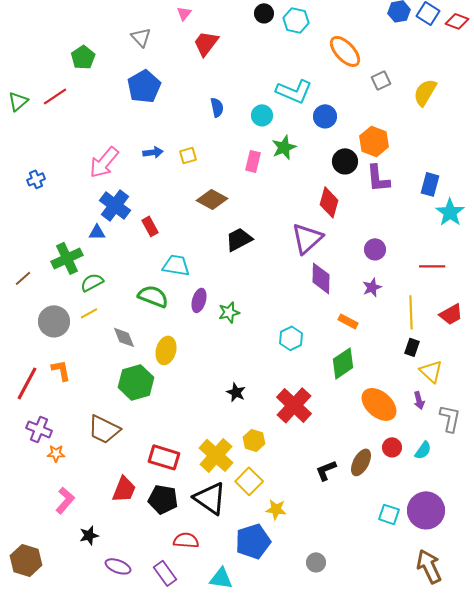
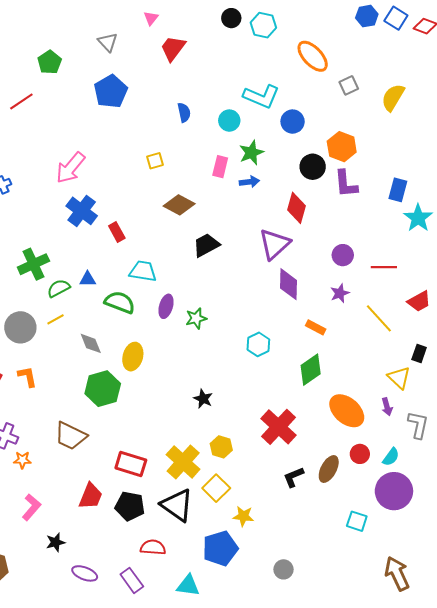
blue arrow: (153, 152) -> (249, 182), moved
blue triangle: (97, 232) -> (88, 279), moved
red line: (432, 266) -> (384, 267), moved
yellow line: (411, 312) -> (379, 318), turned -40
red trapezoid: (451, 314) -> (419, 301), moved
black rectangle: (412, 347) -> (419, 354), moved
red cross: (294, 405) -> (278, 427), moved
purple circle: (426, 510) -> (394, 491), moved

